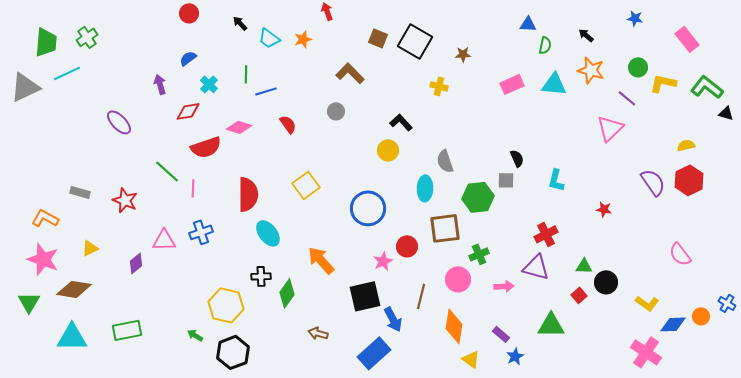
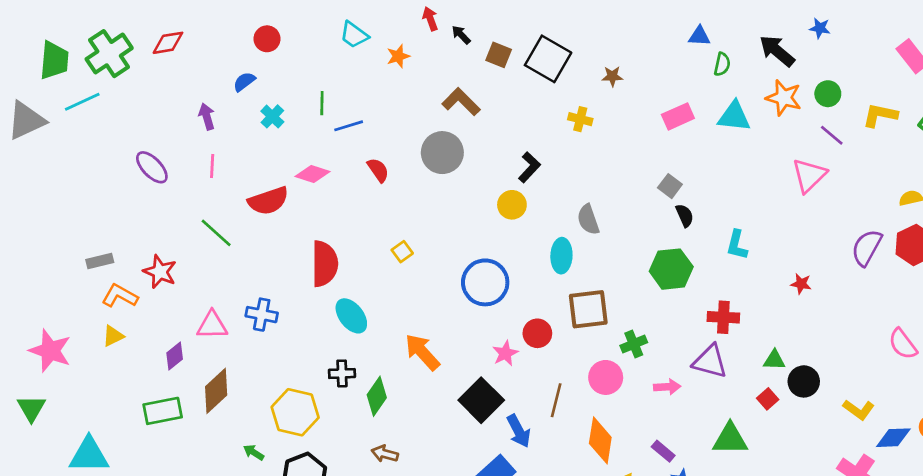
red circle: (189, 13) -> (267, 39), moved
blue star: (635, 18) -> (820, 28), moved
black arrow: (240, 23) -> (461, 35), moved
black arrow: (586, 35) -> (777, 51), size x1.8
green cross: (87, 37) -> (109, 54), size x1.6
cyan trapezoid: (269, 38) -> (354, 35), moved
green circle: (638, 67) -> (828, 94), moved
red diamond: (188, 111) -> (168, 43), moved
gray circle: (336, 111) -> (442, 153), size x1.8
black L-shape: (401, 122) -> (529, 167), turned 85
gray square: (506, 180) -> (670, 186), moved, turned 36
purple semicircle: (653, 182) -> (867, 248), turned -116
yellow square: (306, 185) -> (402, 252), size x0.6
pink line: (193, 188) -> (212, 166), moved
gray rectangle: (80, 192) -> (100, 261), turned -30
green hexagon: (478, 197) -> (671, 269), moved
orange L-shape: (45, 218) -> (120, 296), moved
blue cross: (201, 232) -> (262, 315), turned 30
red cross: (546, 234) -> (723, 317), turned 30
brown diamond: (74, 289) -> (216, 391), moved, turned -52
black square: (365, 296) -> (481, 400), turned -32
green rectangle: (127, 330) -> (163, 411), moved
brown arrow: (318, 333) -> (385, 454), moved

